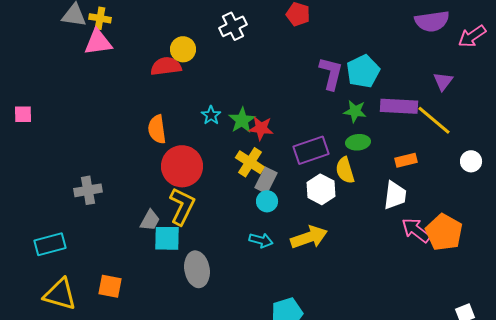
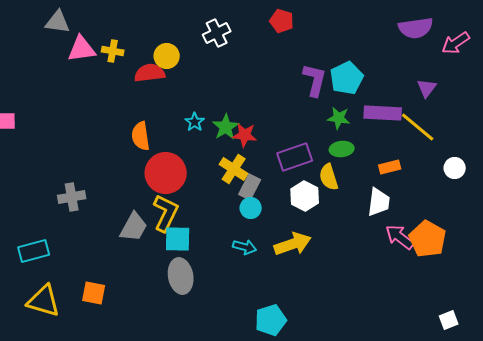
yellow cross: (100, 18) -> (113, 51), moved
gray trapezoid: (150, 220) -> (134, 227), size x1.4
cyan square: (167, 238) -> (178, 239), moved

